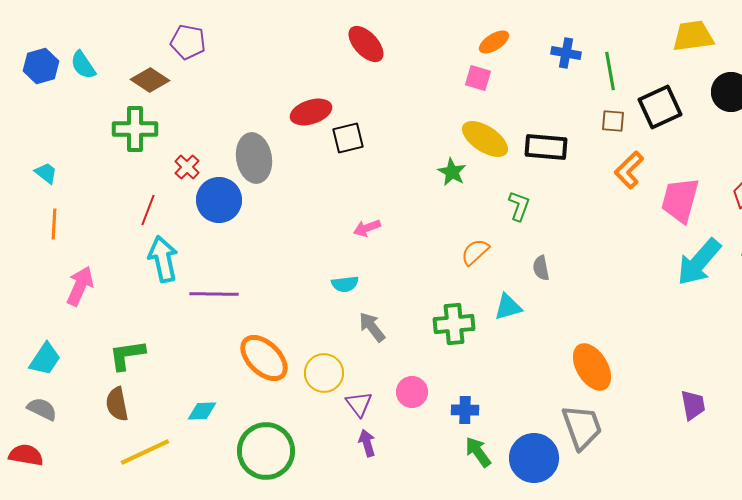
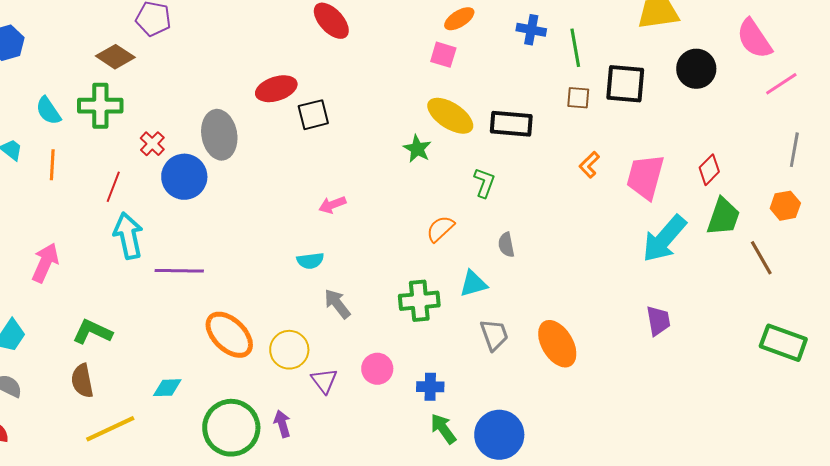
cyan semicircle: (83, 65) -> (48, 111), moved
black square: (660, 107) -> (625, 84), turned 30
orange L-shape: (629, 170) -> (589, 165), moved, size x0.7
orange line: (54, 224) -> (52, 165), moved
green L-shape: (127, 355) -> (92, 332), turned 33
purple trapezoid: (693, 405) -> (658, 321), moved
gray trapezoid: (582, 427) -> (494, 335), moved, size x0.7
purple arrow: (367, 443) -> (282, 424), moved

